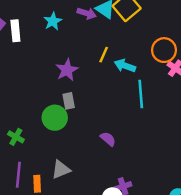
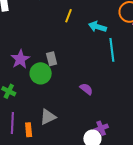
yellow line: (104, 55) -> (69, 16), moved
purple star: (67, 70) -> (20, 59), moved

